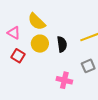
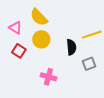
black semicircle: (62, 44) -> (71, 47), moved
pink cross: (64, 80) -> (48, 77), moved

